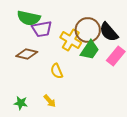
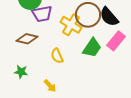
green trapezoid: (90, 50) -> (92, 48), moved
green star: (21, 103) -> (21, 72), moved

